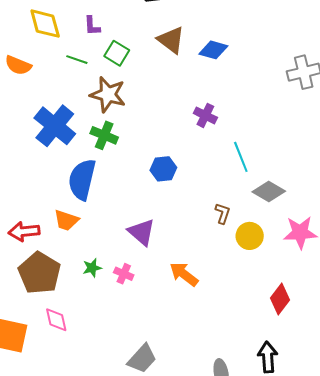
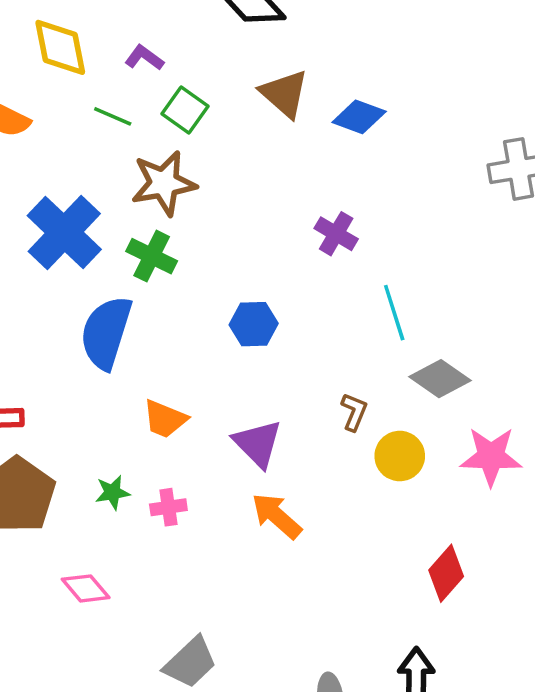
purple L-shape: (92, 26) -> (144, 58), turned 125
brown star: (108, 95) -> (164, 183), turned -30
orange trapezoid: (66, 220) -> (165, 419), moved
purple triangle: (142, 232) -> (258, 443), moved
pink cross: (124, 274) -> (168, 507), turned -36
pink diamond: (56, 320) -> (86, 588), moved, turned -32

